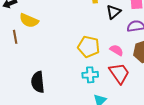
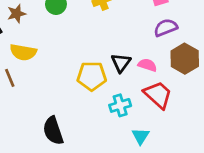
black triangle: (114, 12) -> (121, 63), moved
yellow pentagon: (89, 47) -> (92, 76), moved

